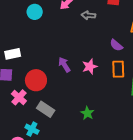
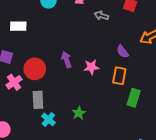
white rectangle: (13, 54) -> (18, 26), moved
gray rectangle: (46, 109) -> (38, 100), turned 42
cyan cross: (32, 129) -> (48, 119), moved

